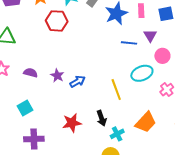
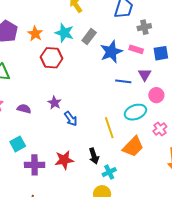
pink rectangle: (141, 11) -> (136, 49), turned -72
purple star: (57, 76) -> (55, 103), moved
blue arrow: (77, 81) -> (71, 119), turned 84
orange trapezoid: (146, 122) -> (133, 147), moved
purple cross: (34, 139) -> (35, 165), moved

